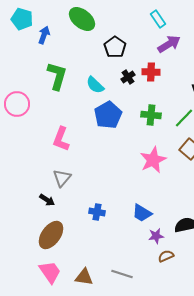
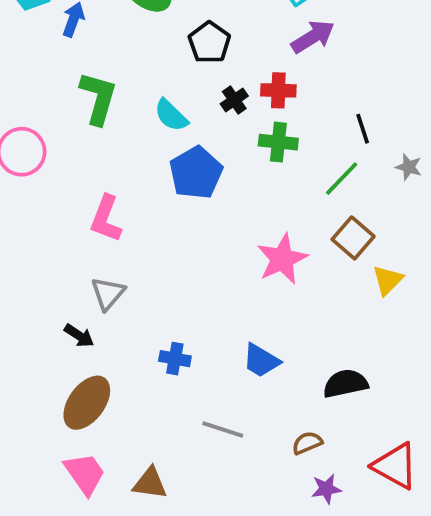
green cross: (151, 115) -> (278, 142), moved
purple star: (156, 236) -> (326, 489), moved
gray line: (122, 274) -> (223, 429), moved

